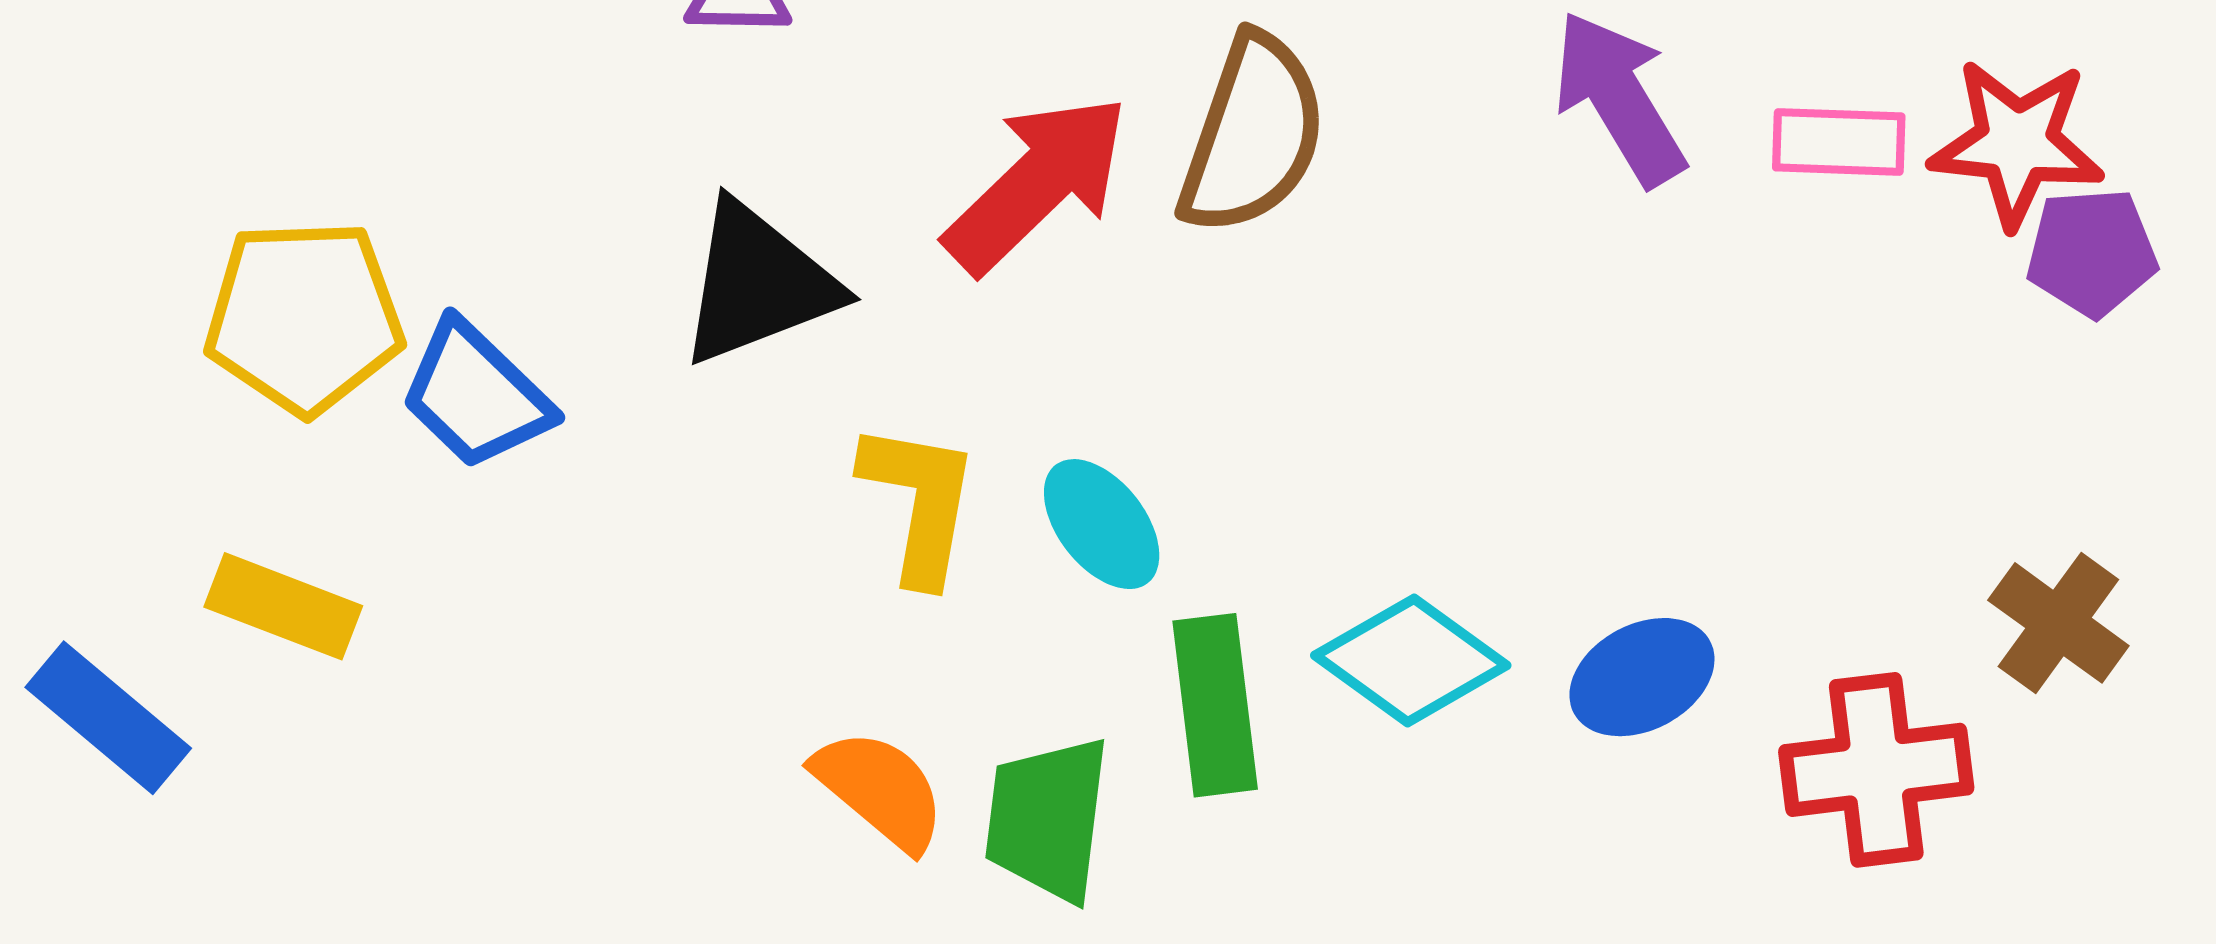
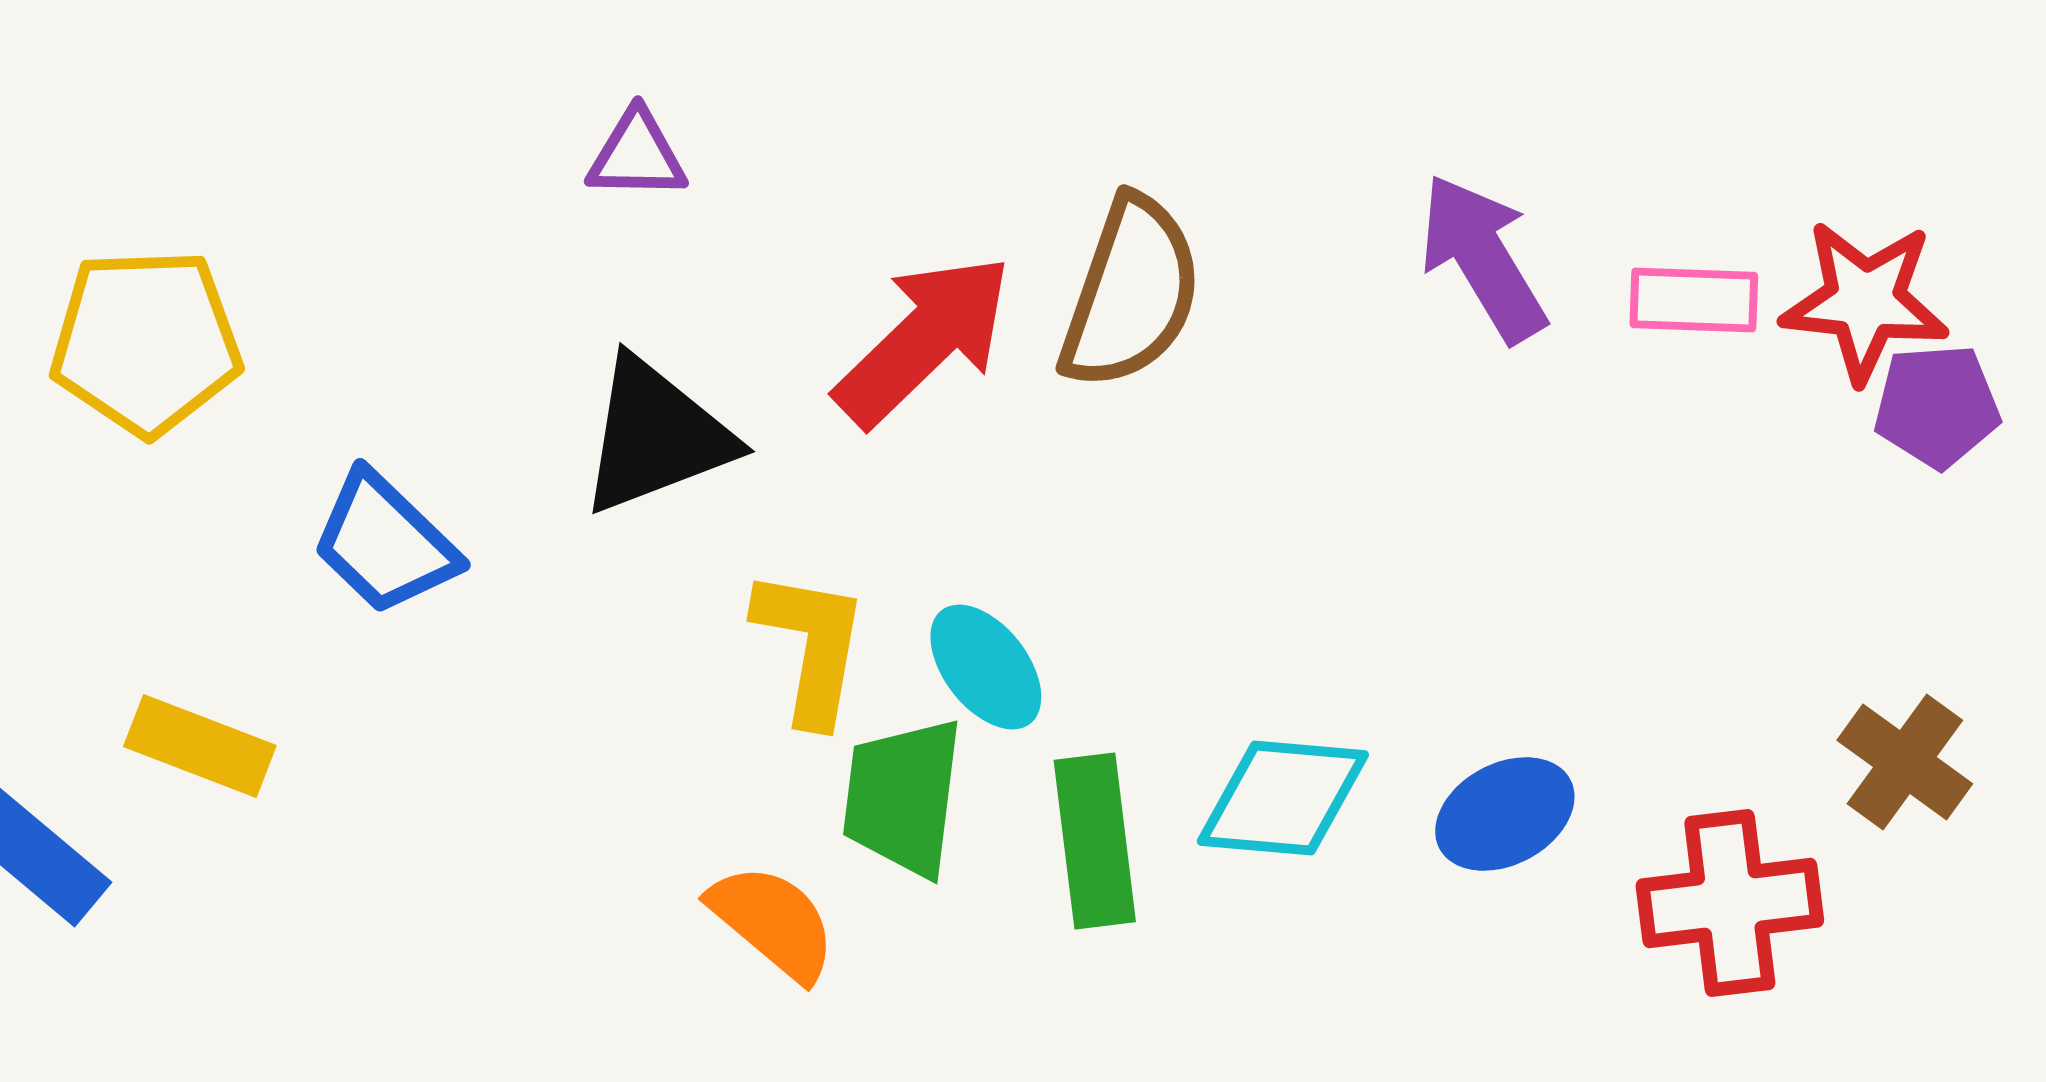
yellow pentagon: (304, 317) -> (146, 342), moved
cyan diamond: (1411, 660) -> (1283, 798), turned -31
green trapezoid: (1047, 819) -> (903, 797), moved

